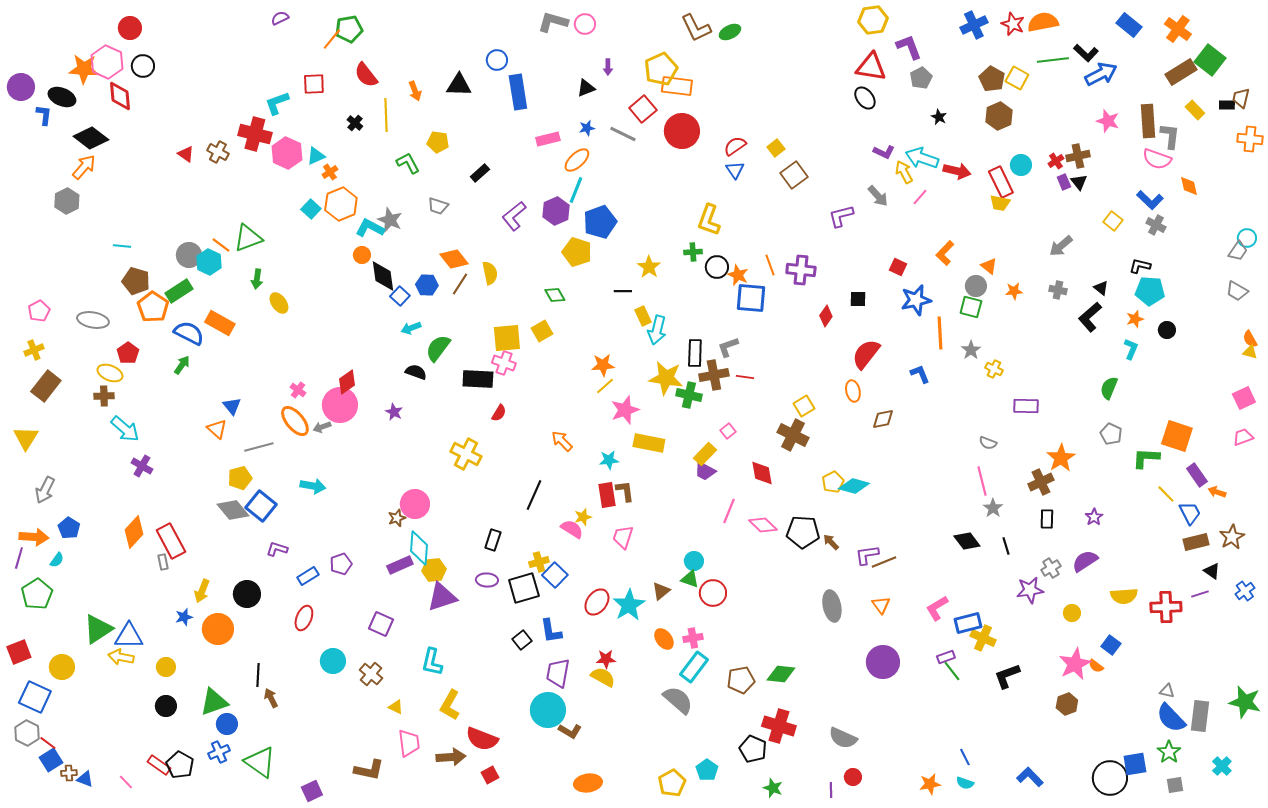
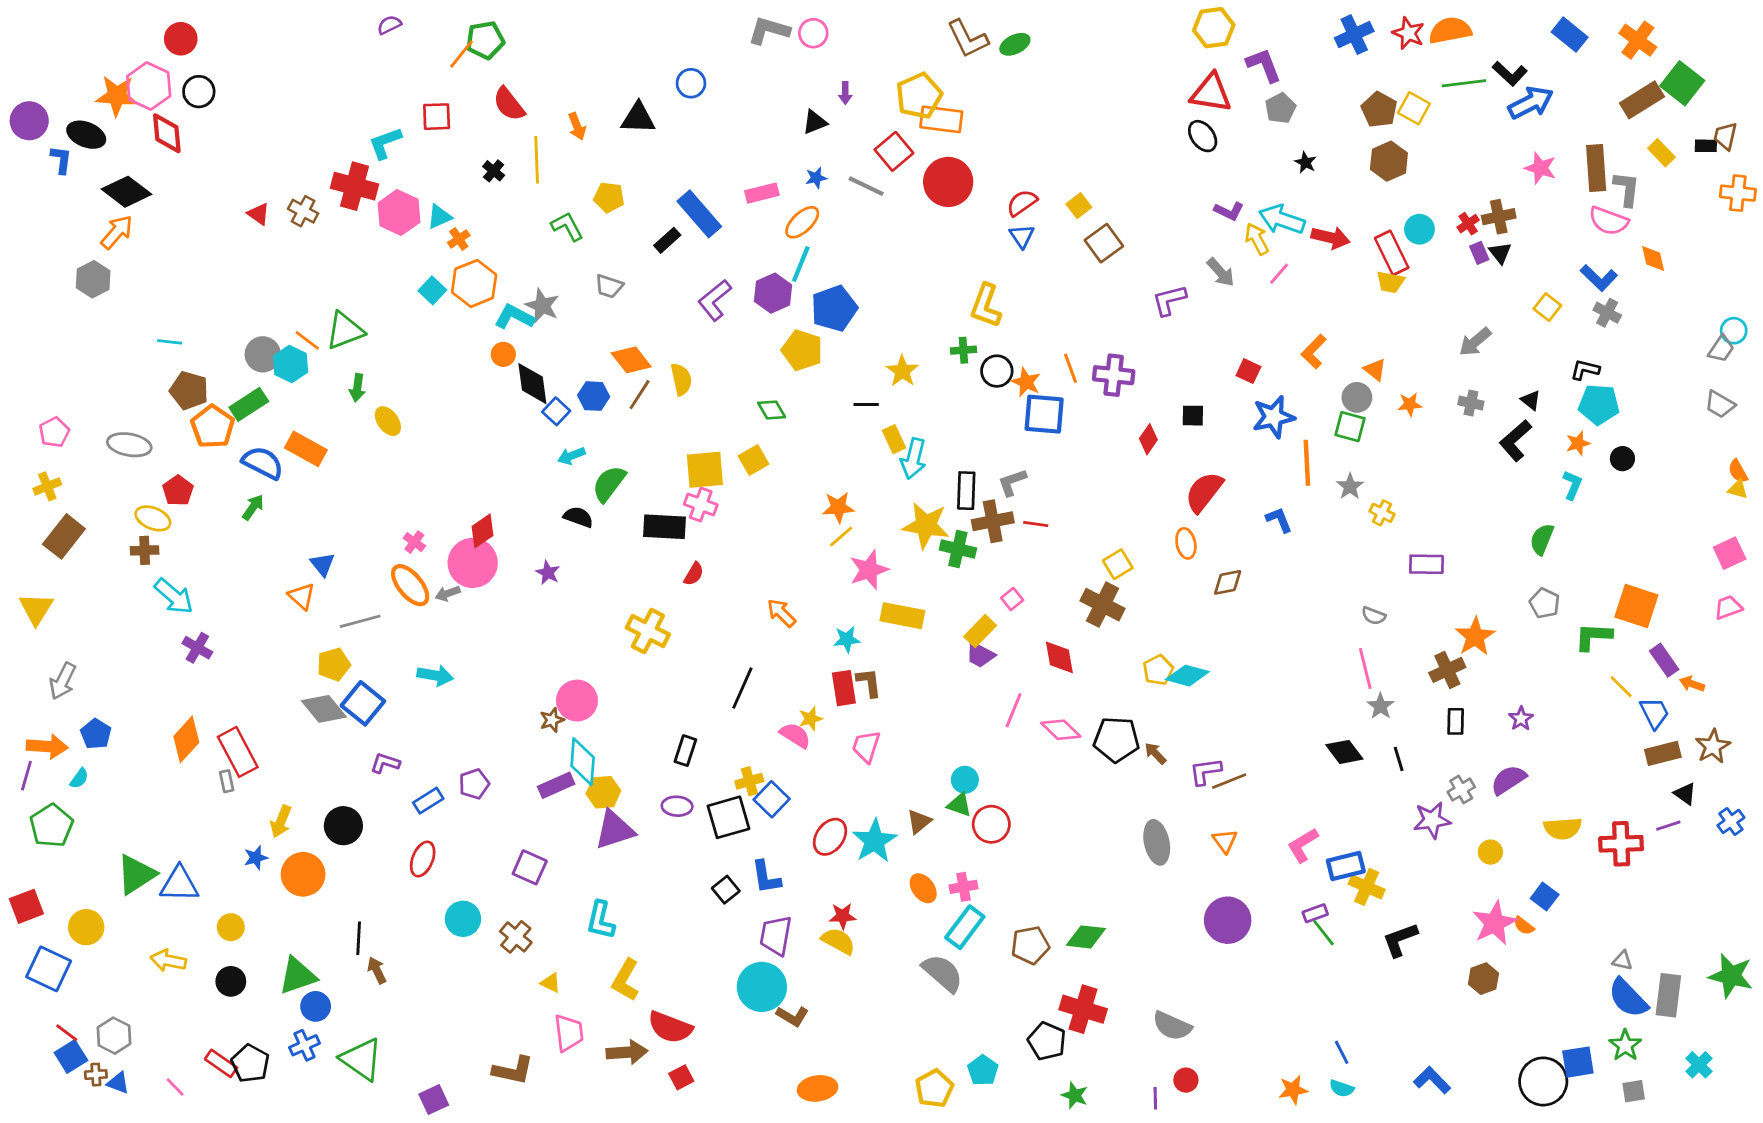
blue rectangle: (518, 92) -> (699, 214), moved, turned -32
yellow arrow: (121, 657) -> (168, 961), moved
gray hexagon: (27, 733) -> (114, 1036), moved

